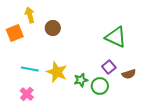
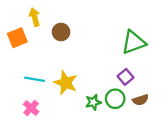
green triangle: (116, 37) -> (134, 42), turned -45
brown semicircle: (129, 74) -> (140, 100), moved
green star: (81, 80) -> (93, 102), moved

